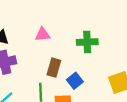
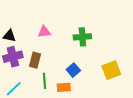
brown rectangle: (54, 68) -> (35, 60), moved

